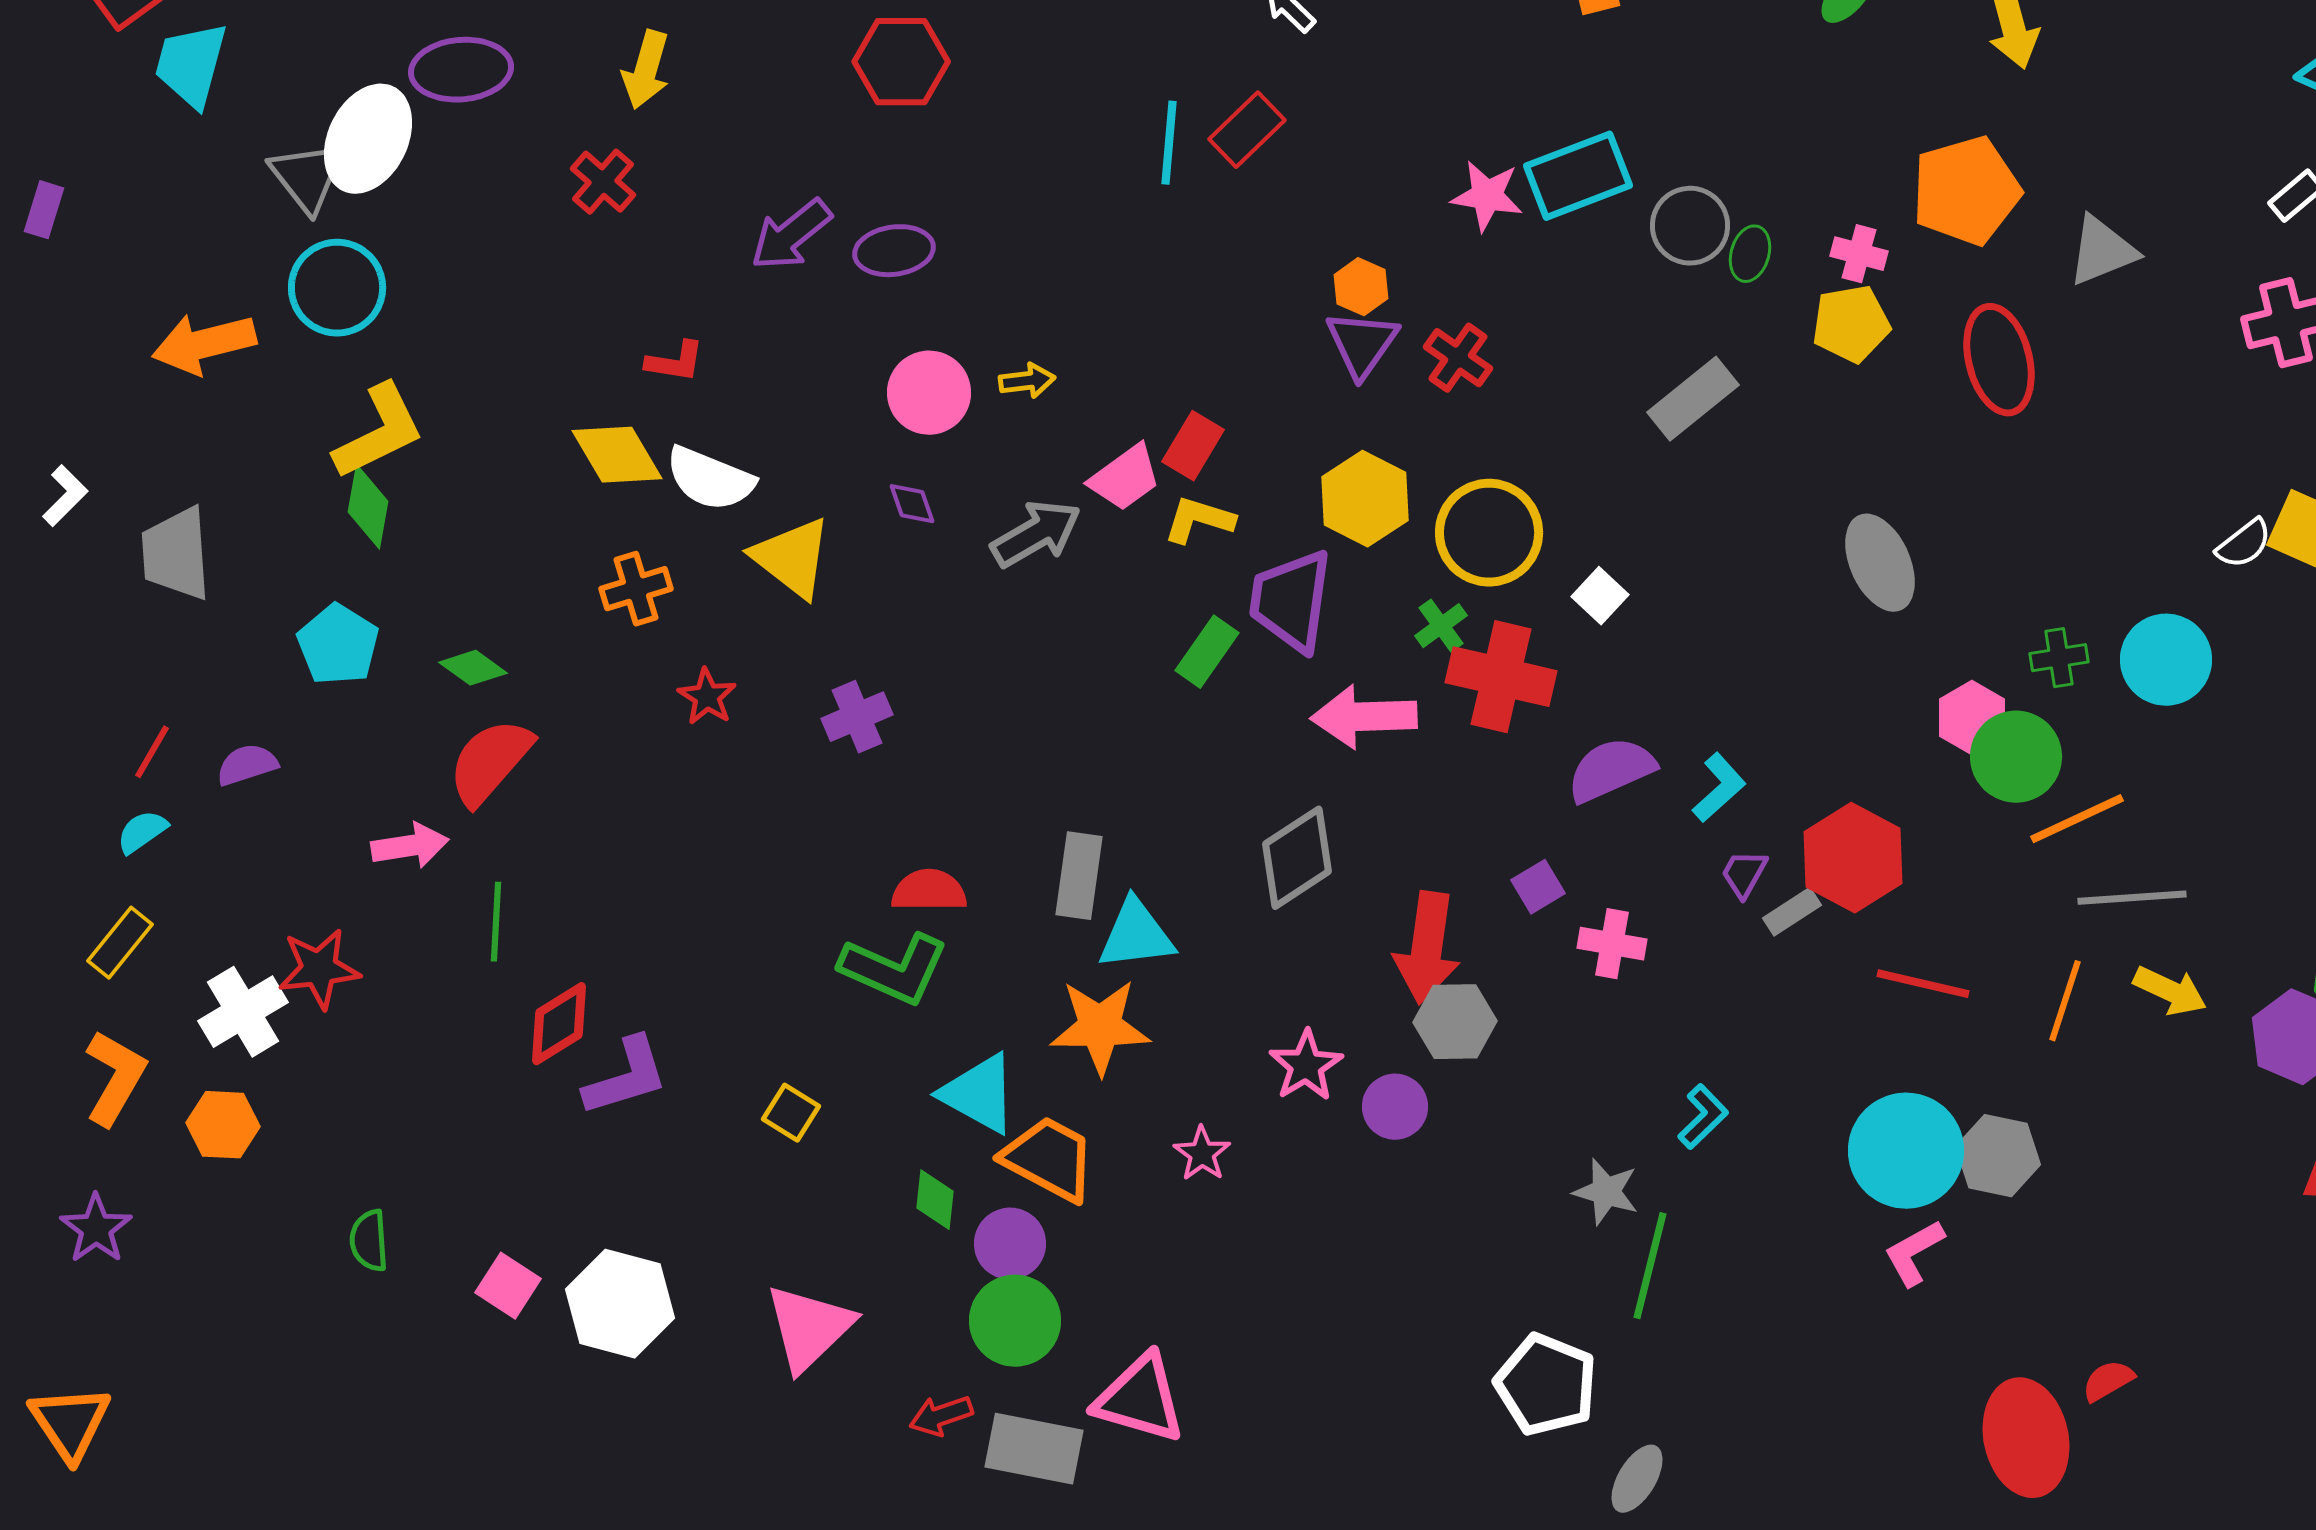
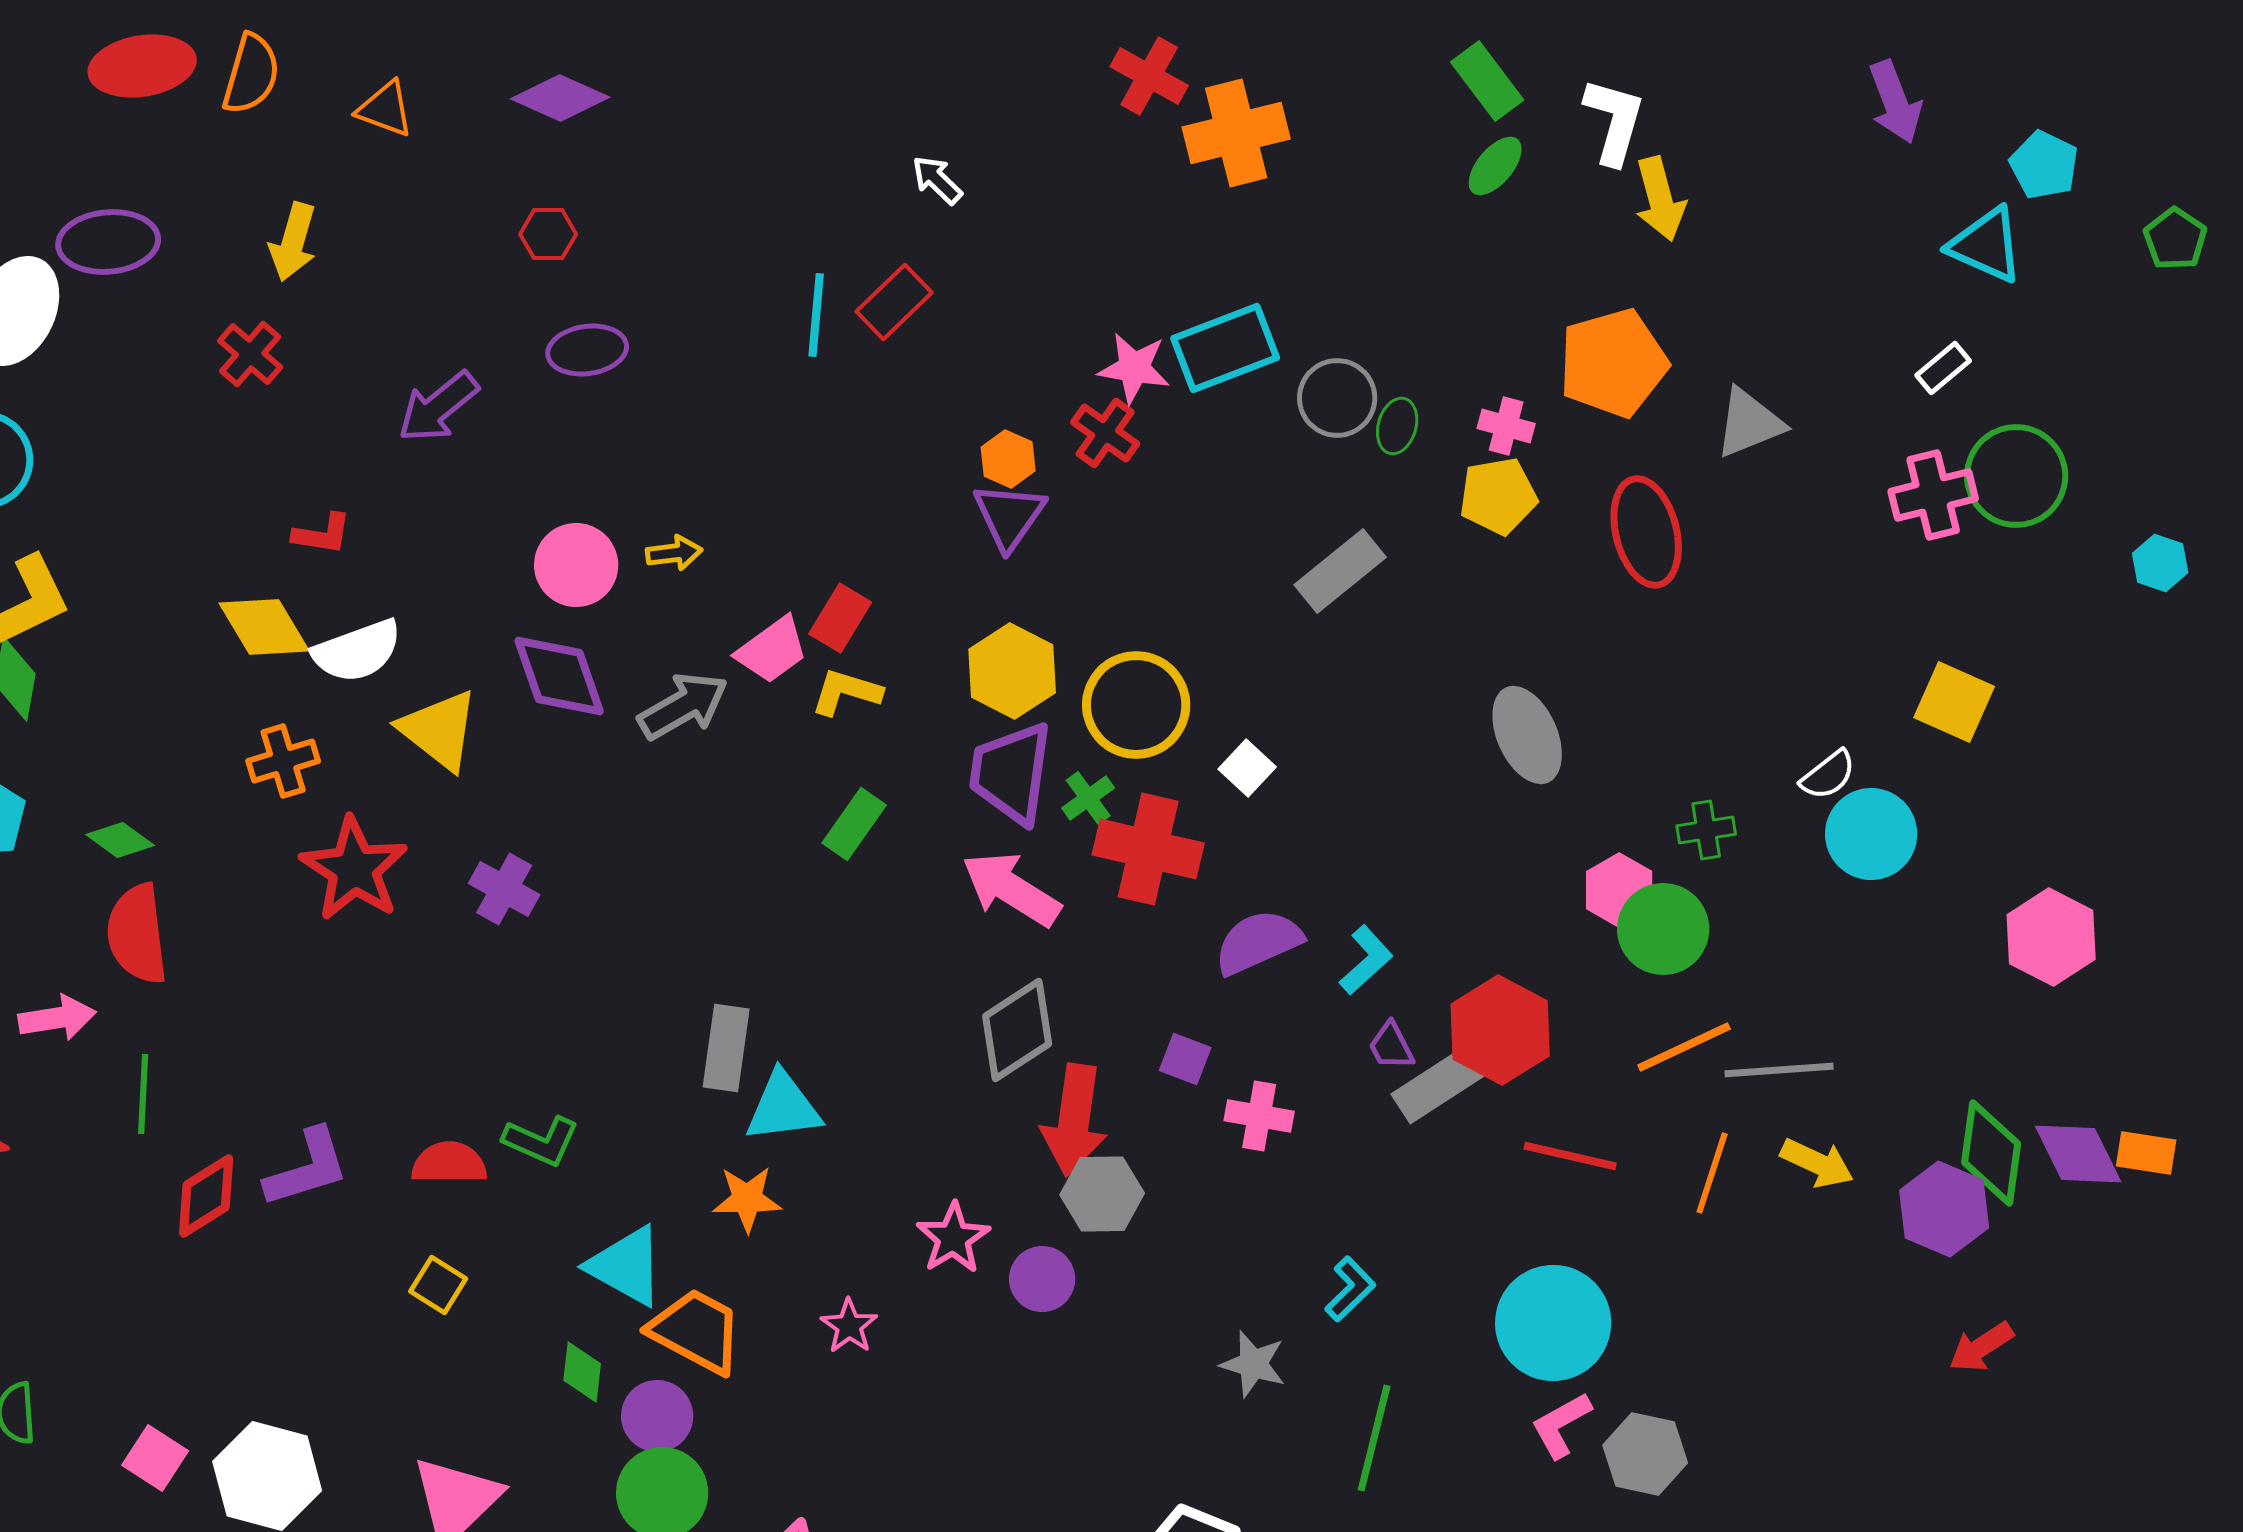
red hexagon: (901, 62) -> (548, 234), size x0.6
purple ellipse: (894, 251) -> (587, 350), moved
red cross: (1458, 358) -> (1105, 433), moved
white semicircle: (710, 479) -> (357, 651), turned -42
purple diamond: (912, 504) -> (559, 676), size x2.0
white semicircle: (2244, 544) -> (1828, 775), moved
purple trapezoid: (1291, 601) -> (1011, 773), moved
cyan circle: (2166, 660) -> (1871, 834), moved
red star: (707, 697) -> (354, 869), size x1.8
purple cross: (857, 717) -> (504, 889), turned -38
pink arrow: (1364, 717) -> (1011, 889), turned 34
red semicircle: (490, 762) -> (137, 934), turned -48
orange line: (2077, 819) -> (1684, 1047), moved
gray diamond: (1297, 858) -> (1017, 1030), moved
purple trapezoid: (1744, 874) -> (1391, 1046), turned -56
purple square: (1538, 887) -> (1185, 1059), turned -38
red semicircle: (929, 891) -> (449, 1163), moved
gray rectangle: (1792, 912) -> (1439, 1084), size x1.6
green L-shape: (894, 969) -> (541, 1141), size x0.7
orange star: (1100, 1027) -> (747, 1199), size x0.7
purple L-shape: (626, 1077) -> (307, 1168), moved
gray hexagon: (1998, 1156) -> (1645, 1454), moved
green line: (1650, 1266) -> (1374, 1438), moved

